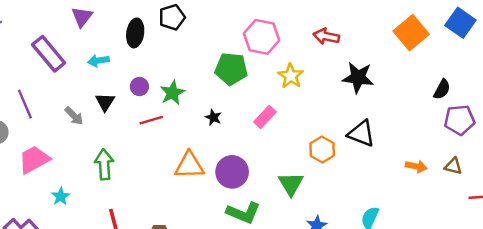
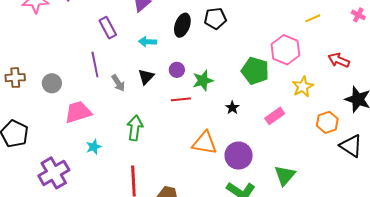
purple rectangle: (49, 54) -> (108, 28), size x0.7
purple line: (25, 104) -> (95, 65), moved
orange hexagon: (322, 150) -> (327, 122), moved

